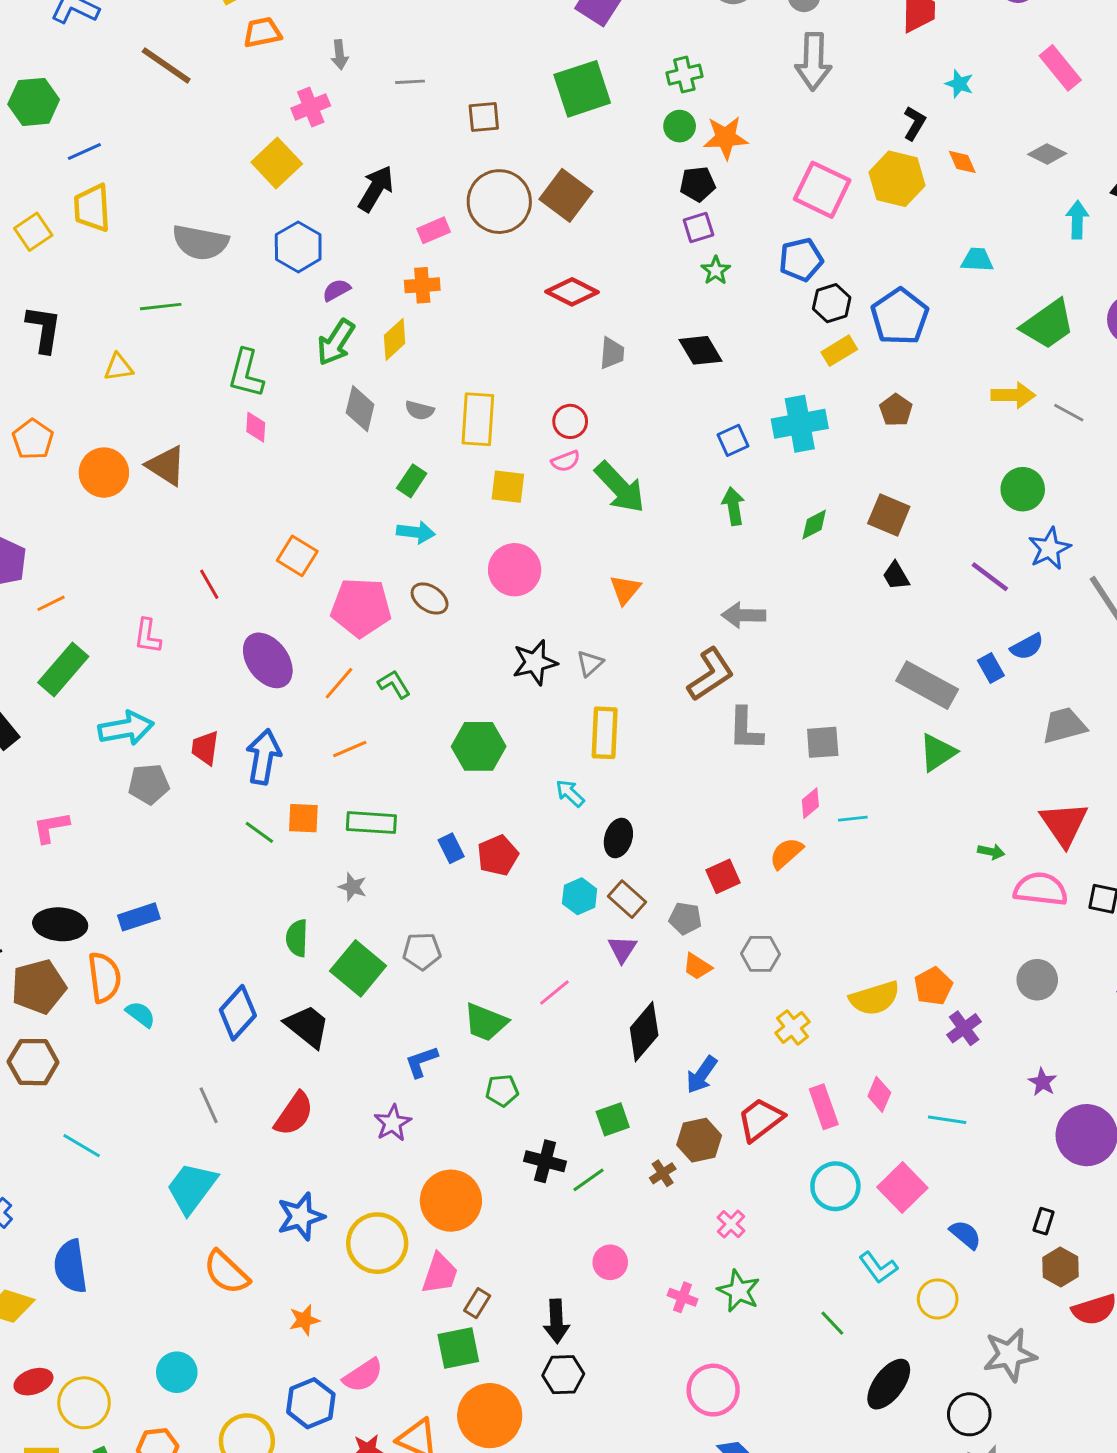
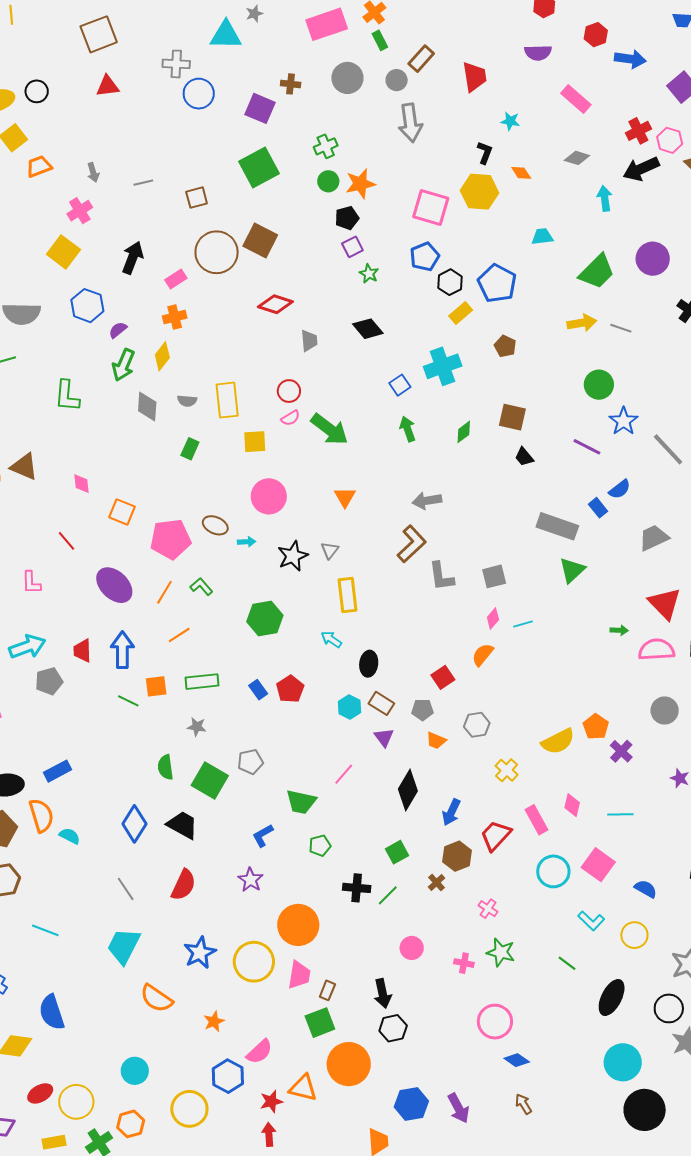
pink diamond: (256, 427) -> (82, 484), moved
cyan arrow: (416, 532) -> (247, 542), moved, size x0.7

